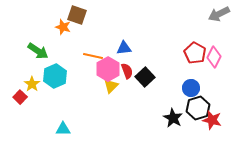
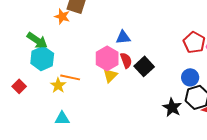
orange line: (93, 56) -> (70, 77), moved
cyan hexagon: (55, 76) -> (42, 58), moved
yellow star: (32, 84) -> (58, 85), moved

